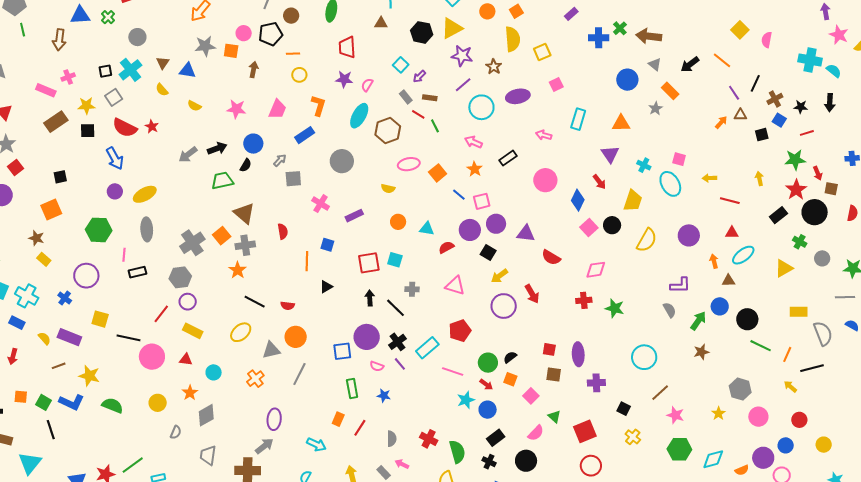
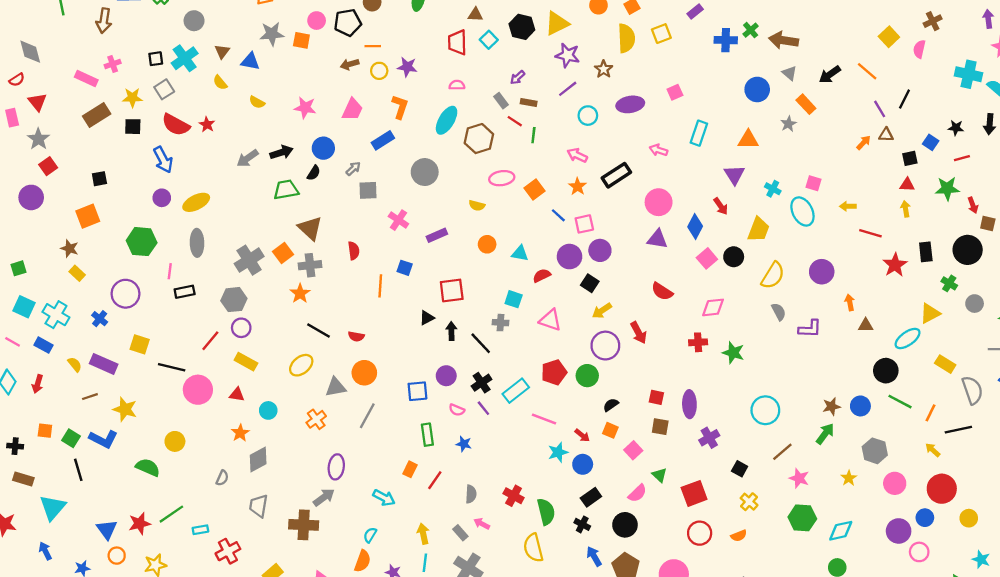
red trapezoid: (347, 47) -> (457, 42), moved
yellow square: (542, 52) -> (661, 34), moved
cyan square: (401, 65) -> (489, 40), moved
brown arrow: (254, 69) -> (350, 64), moved, turned -119
purple star: (344, 79) -> (407, 67), moved
pink semicircle: (367, 85) -> (457, 85), turned 56
brown cross: (775, 99) -> (933, 21), moved
cyan circle: (481, 107) -> (588, 116), size x0.7
green line: (435, 126) -> (533, 135), turned 32
black rectangle: (508, 158) -> (616, 175), size x1.4
red star: (796, 190) -> (895, 265), moved
black rectangle: (778, 215) -> (926, 252), turned -60
red triangle: (732, 233) -> (907, 185), moved
purple triangle: (526, 234) -> (657, 239), moved
cyan ellipse: (743, 255) -> (908, 339), moved
cyan square: (395, 260) -> (514, 299), moved
black triangle: (326, 287) -> (427, 318), moved
blue circle: (720, 306) -> (860, 406), moved
gray semicircle: (670, 310) -> (779, 312), moved
yellow rectangle: (799, 312) -> (945, 364), turned 30
green arrow: (698, 321) -> (825, 434), moved
purple circle: (367, 337) -> (446, 376), size x0.7
green circle: (488, 363) -> (587, 376), moved
purple cross: (596, 383) -> (709, 438), turned -30
yellow circle: (158, 403) -> (175, 441), moved
green semicircle: (112, 405) -> (148, 467), moved
red circle: (799, 420) -> (942, 489), size x1.6
orange semicircle: (742, 470) -> (739, 536), moved

